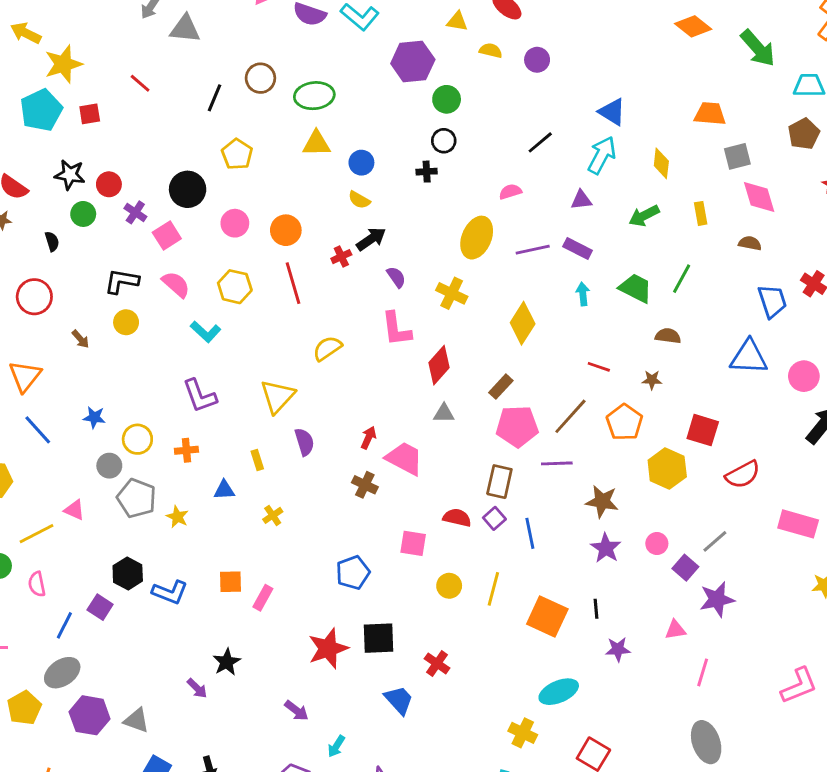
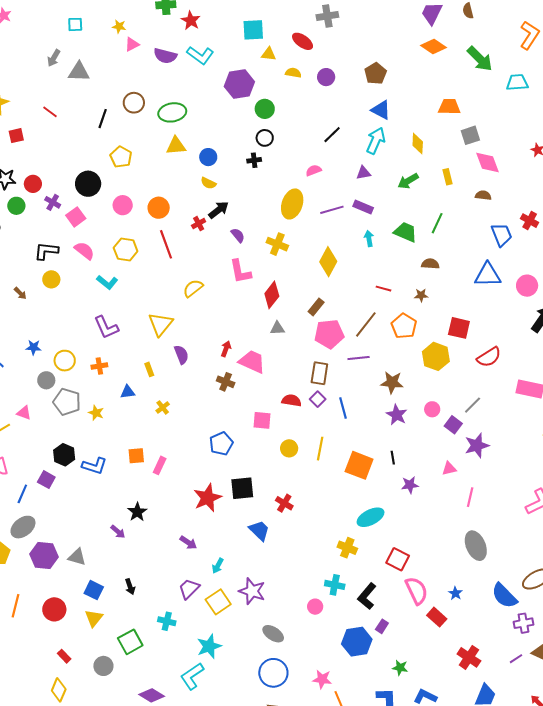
brown pentagon: (804, 134) -> (375, 73), moved

